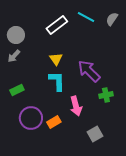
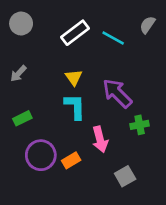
cyan line: (86, 17) -> (113, 38), moved
gray circle: (16, 35) -> (21, 24), moved

